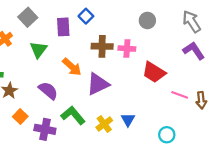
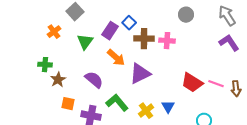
blue square: (86, 16) -> (129, 23), moved
purple rectangle: (63, 27) -> (110, 31), moved, turned 36
red trapezoid: (154, 72) -> (192, 83), moved
orange square: (20, 116) -> (68, 104), turned -32

